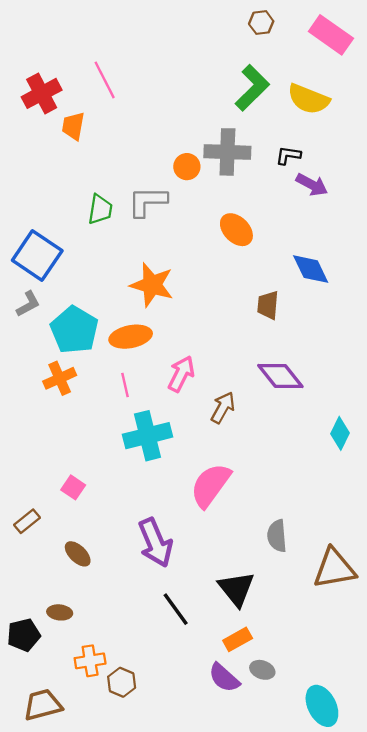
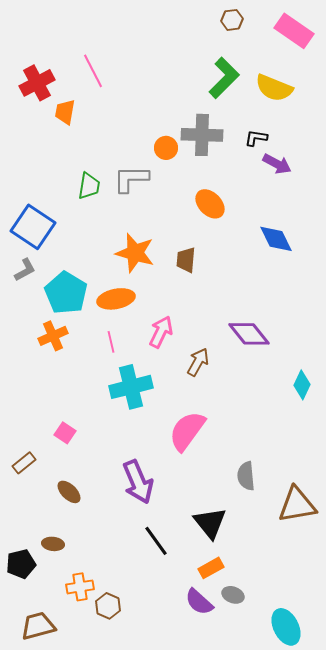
brown trapezoid: (268, 305) -> (186, 260), moved

